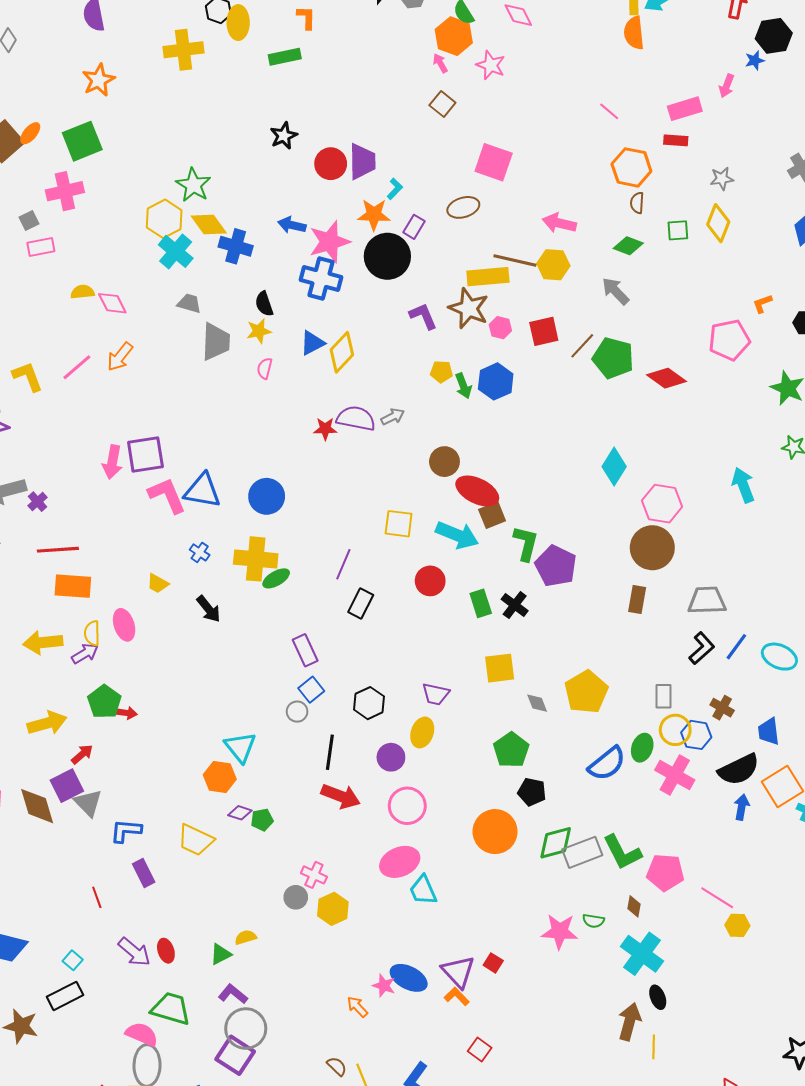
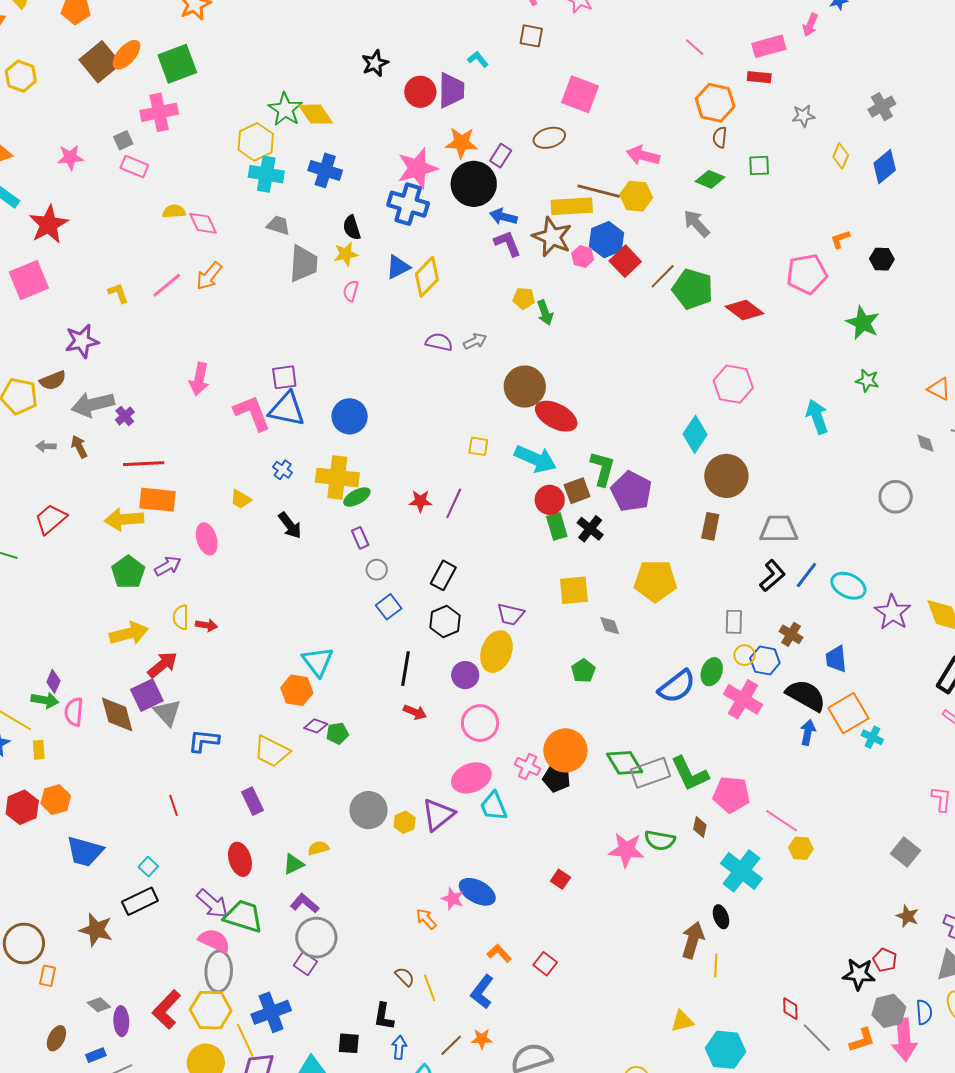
brown square: (442, 104) -> (531, 36), turned -30
orange ellipse: (30, 133) -> (126, 55), size x1.4
cyan L-shape: (395, 189) -> (478, 59), moved, turned -85
yellow diamond: (718, 223) -> (841, 156), moved, size x0.7
yellow diamond: (209, 224) -> (316, 114), moved
blue arrow: (292, 225) -> (503, 217), moved
pink rectangle: (41, 247) -> (134, 166), turned 32
cyan cross: (176, 251) -> (266, 174), turned -32
red square: (544, 331) -> (625, 261), turned -32
yellow L-shape: (28, 376) -> (118, 293), size x0.7
blue hexagon: (496, 381) -> (606, 240), moved
purple semicircle: (356, 418) -> (439, 342), size x0.7
red star: (325, 429) -> (420, 501), moved
purple square: (145, 455) -> (284, 377), moved, size x0.7
brown circle: (444, 462) -> (525, 386), size x1.4
cyan diamond: (614, 467) -> (695, 434), moved
pink hexagon: (662, 504) -> (733, 384), moved
brown square: (492, 515) -> (577, 491), moved
yellow square: (399, 524) -> (478, 446), size x0.7
purple line: (343, 564) -> (454, 503), moved
red circle: (430, 581) -> (550, 500), moved
black rectangle: (361, 603) -> (443, 575), moved
yellow semicircle: (92, 633) -> (181, 617), moved
yellow arrow: (43, 642) -> (124, 519), moved
purple rectangle: (305, 650) -> (360, 538), moved, size x0.7
yellow pentagon: (586, 692) -> (655, 581), moved, turned 30
green pentagon: (104, 702) -> (128, 572), moved
gray circle: (297, 712) -> (377, 570), moved
yellow circle: (675, 730) -> (745, 655), size x0.7
yellow ellipse: (422, 732) -> (496, 652), size x1.4
green pentagon: (511, 750) -> (583, 671), size x0.7
red arrow: (82, 754) -> (162, 665), size x1.4
black semicircle: (739, 769) -> (806, 695), turned -126
black pentagon: (532, 792) -> (557, 778), moved
red arrow: (341, 796) -> (415, 712), size x0.6
green diamond: (556, 843) -> (625, 763), turned 72
purple rectangle: (144, 873) -> (252, 801), moved
pink cross: (314, 875) -> (528, 766), moved
gray circle: (296, 897) -> (369, 810), size x1.6
yellow hexagon: (333, 909) -> (405, 822), size x0.7
green semicircle: (593, 921) -> (660, 840), size x1.4
red ellipse: (166, 951) -> (240, 859), size x1.4
purple arrow: (134, 952) -> (212, 904), moved
cyan cross: (642, 954) -> (741, 871), moved
purple triangle: (458, 972) -> (438, 815), moved, turned 33
orange L-shape: (457, 996) -> (499, 953), moved
purple square: (235, 1055) -> (305, 963), size x0.6

